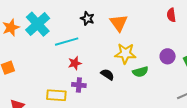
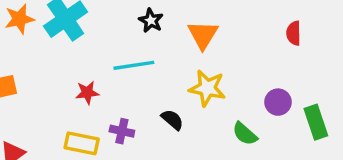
cyan line: (67, 42) -> (134, 65), moved
red star: (75, 63) -> (87, 93), moved
green semicircle: (140, 72) -> (245, 134), moved, turned 49

